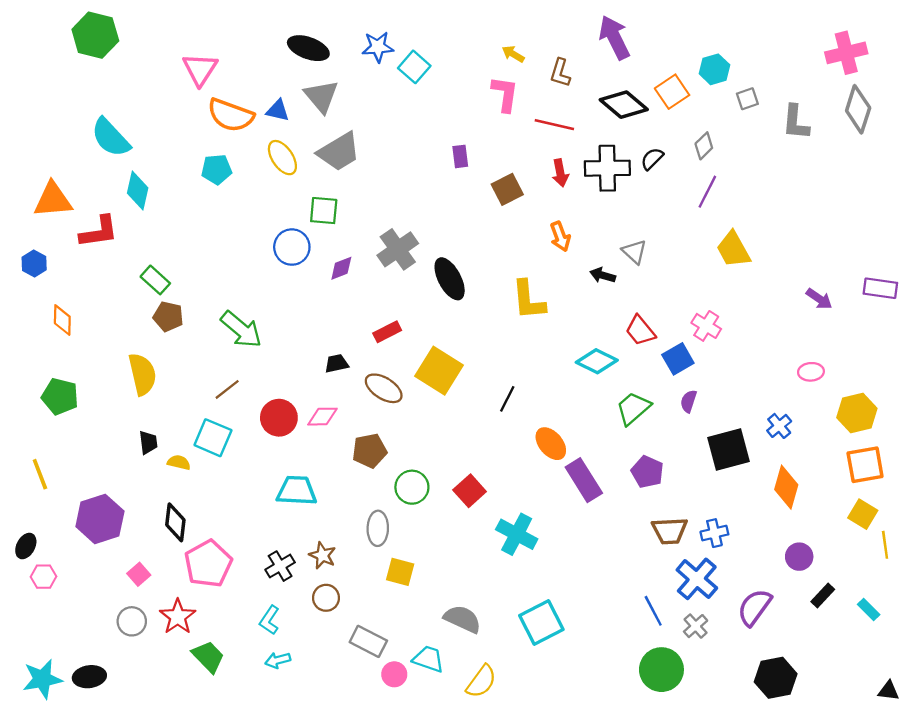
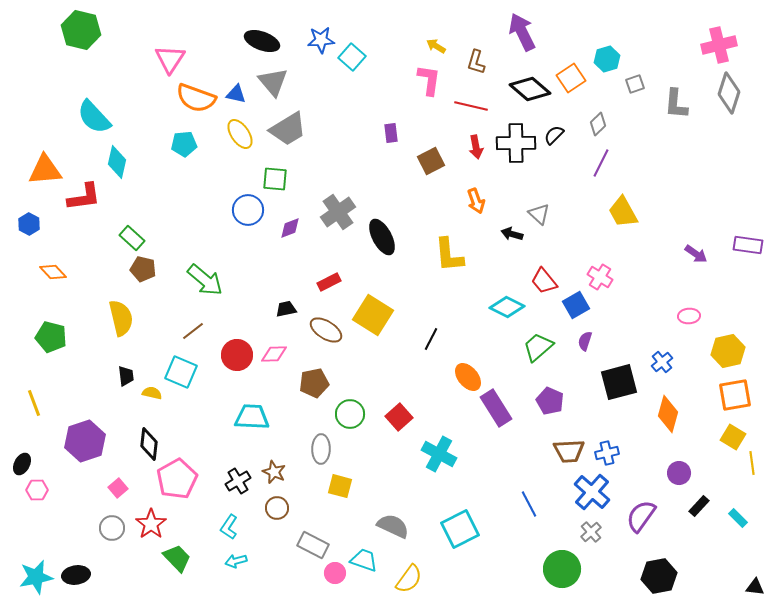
orange diamond: (62, 320) -> (53, 272), turned -44
blue line: (653, 611) -> (529, 504), moved

